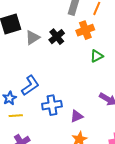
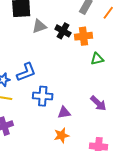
orange cross: (85, 30) -> (83, 36), moved
black cross: (57, 37) -> (63, 31), turned -35

